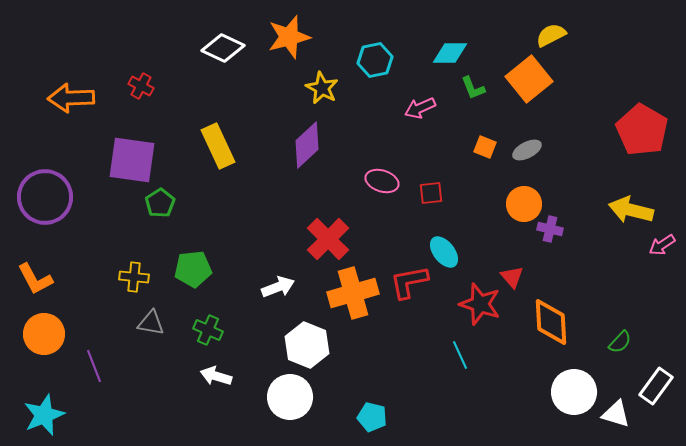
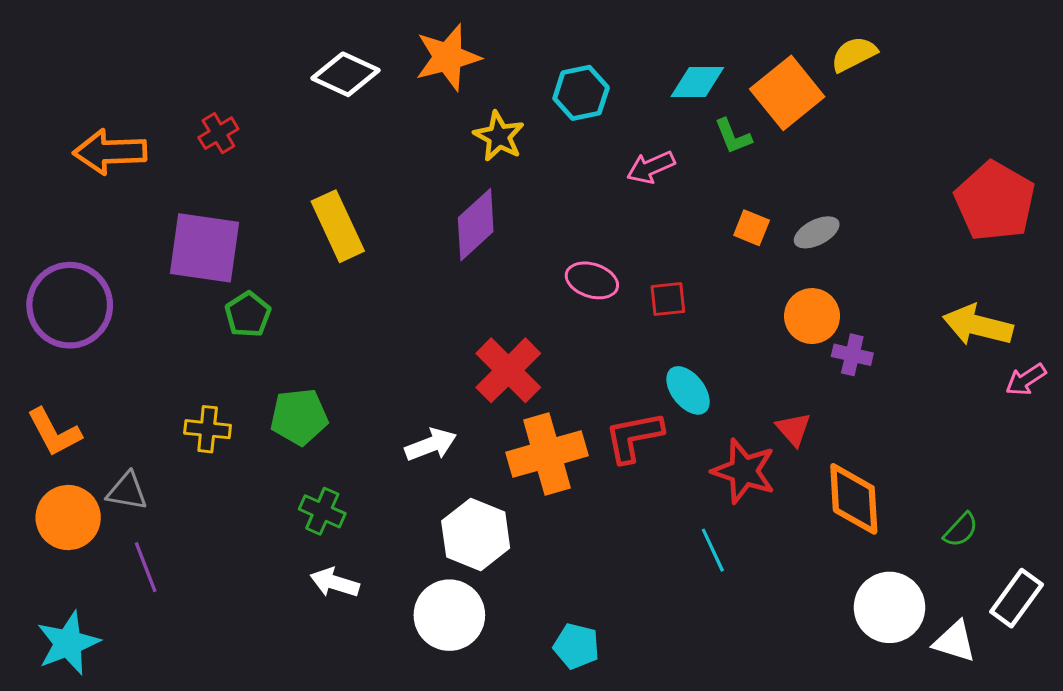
orange square: (529, 79) -> (787, 93), moved
red cross: (141, 86) -> (218, 133), turned 30
gray triangle: (151, 323) -> (127, 491), moved

